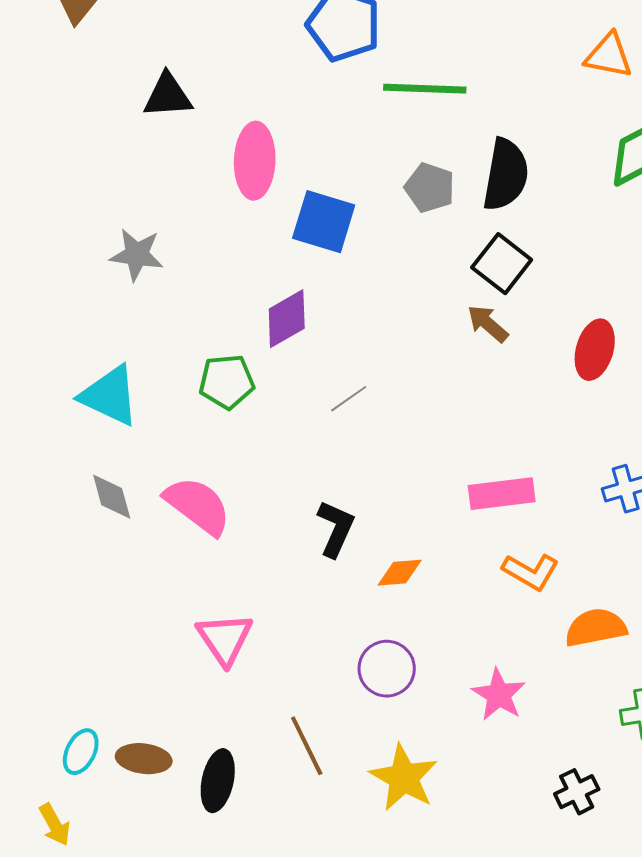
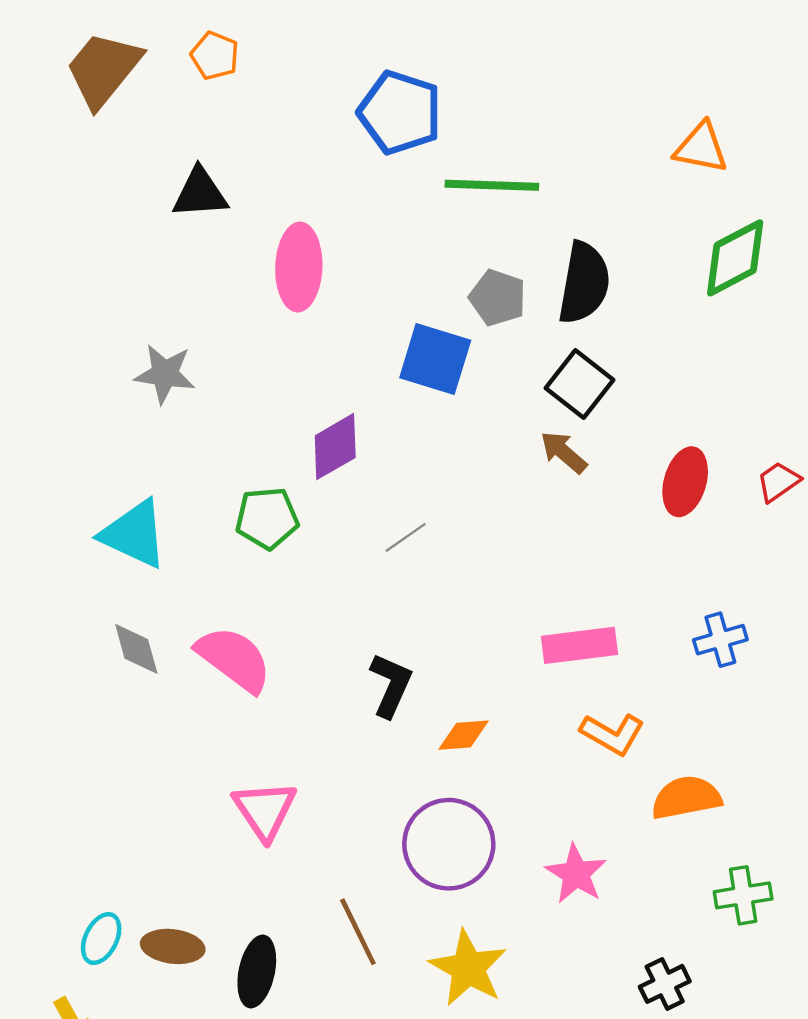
blue square: (324, 222) -> (435, 359), moved
purple circle: (387, 669) -> (449, 844), size x1.4

